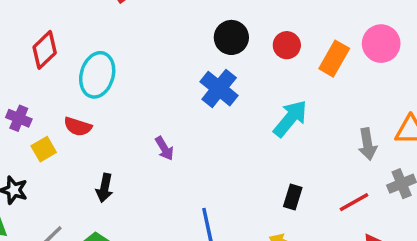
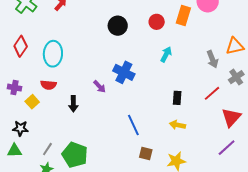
black circle: (231, 37) -> (118, 26), moved
red circle: (287, 45) -> (157, 22), moved
blue cross: (219, 89) -> (124, 72), moved
cyan arrow: (290, 119) -> (166, 54), size x0.7
black arrow: (105, 188) -> (73, 104), moved

